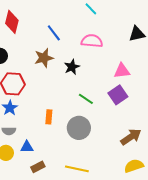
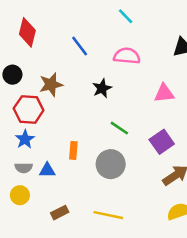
brown star: (44, 58) -> (51, 85), moved
purple square: (118, 95) -> (162, 142), moved
blue triangle: (27, 147) -> (47, 170), moved

